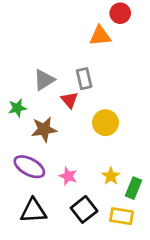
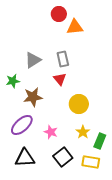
red circle: (120, 13) -> (59, 14), moved
red triangle: (69, 100) -> (60, 79), moved
yellow circle: (105, 123) -> (79, 104), moved
purple ellipse: (29, 167) -> (22, 125), turned -70

